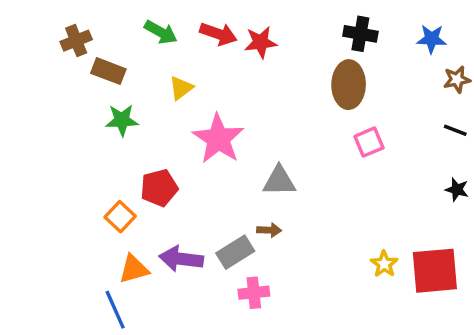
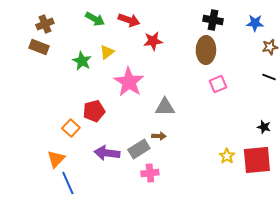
red star: (261, 42) -> (153, 41), moved
brown rectangle: (108, 71) -> (39, 47), moved
green star: (122, 120) -> (82, 61), moved, turned 30
black star: (457, 189) -> (264, 127), moved
orange triangle: (134, 269) -> (56, 159), moved, turned -30

